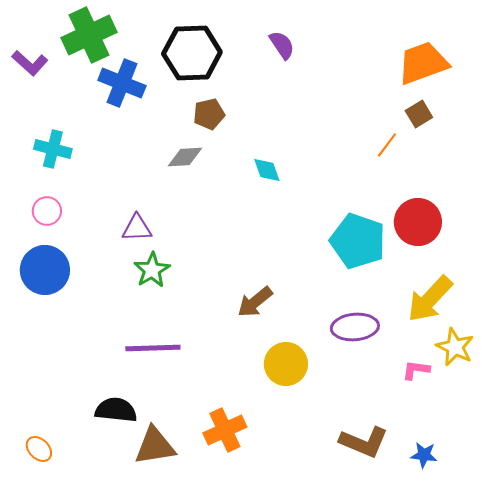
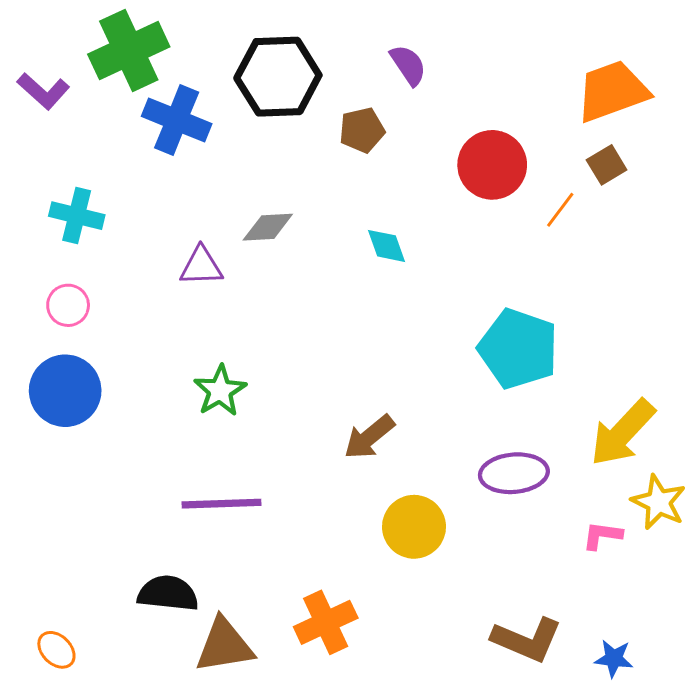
brown pentagon: (209, 114) -> (362, 130), moved
red circle: (418, 222) -> (492, 165), moved
purple triangle: (137, 228) -> (201, 266), moved

